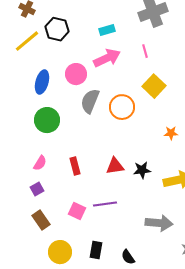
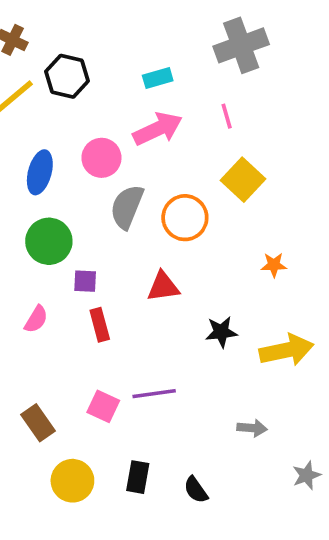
red triangle: (115, 166) -> (163, 287), moved
purple square: (37, 189) -> (85, 281), moved, turned 32
gray arrow: (159, 223) -> (252, 428), size x0.6

